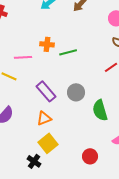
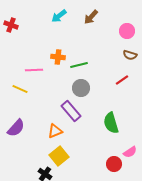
purple rectangle: (46, 91) -> (71, 111), moved
gray circle: (76, 92) -> (81, 88), moved
red circle: (90, 156) -> (114, 164), moved

